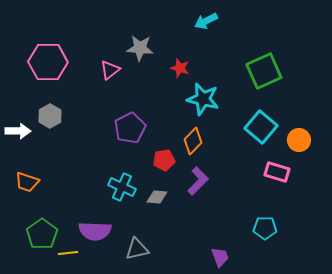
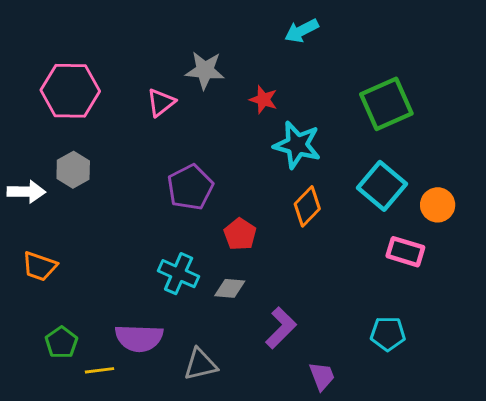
orange diamond: (193, 141) -> (307, 206), moved
red pentagon: (164, 160) -> (240, 234), turned -30
purple L-shape: (198, 181) -> (281, 328), moved
green pentagon: (42, 234) -> (61, 342), size x0.7

